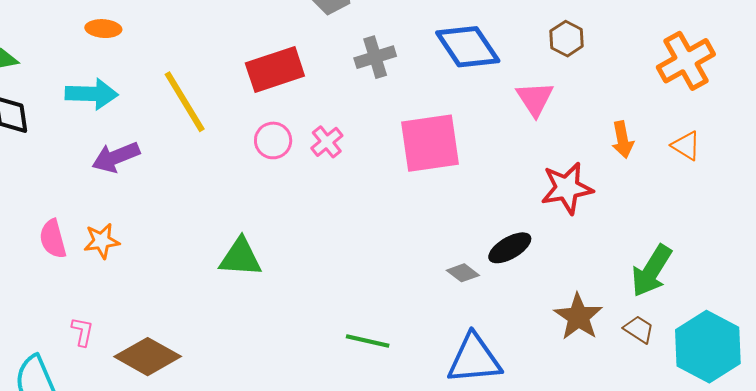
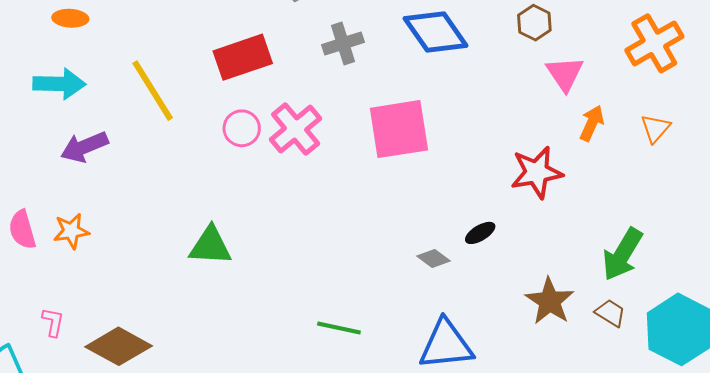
pink triangle: (535, 99) -> (565, 74), moved
orange arrow: (623, 140) -> (592, 123), turned -144
pink cross: (327, 142) -> (296, 129), size x1.6
orange triangle: (686, 146) -> (655, 128), turned 40
black ellipse: (510, 248) -> (480, 233), size x0.7

